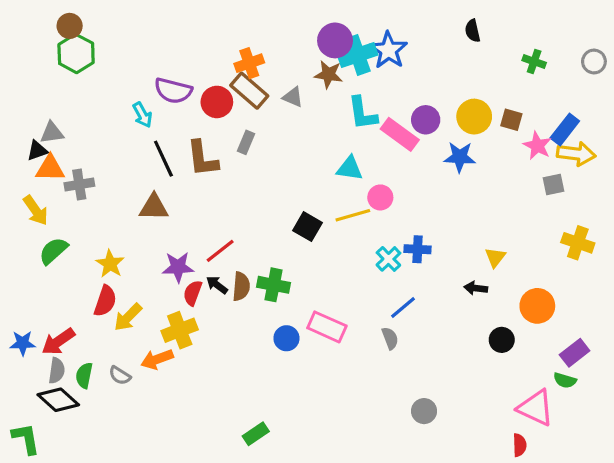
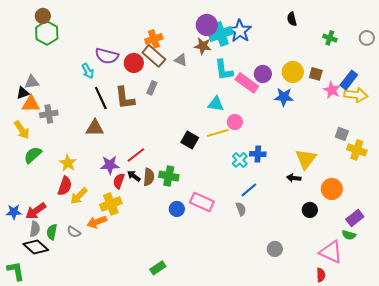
gray square: (553, 185) -> (342, 134), moved, turned 32
yellow triangle: (495, 257) -> (306, 159), size x1.6
gray circle: (424, 411) -> (275, 249), moved

